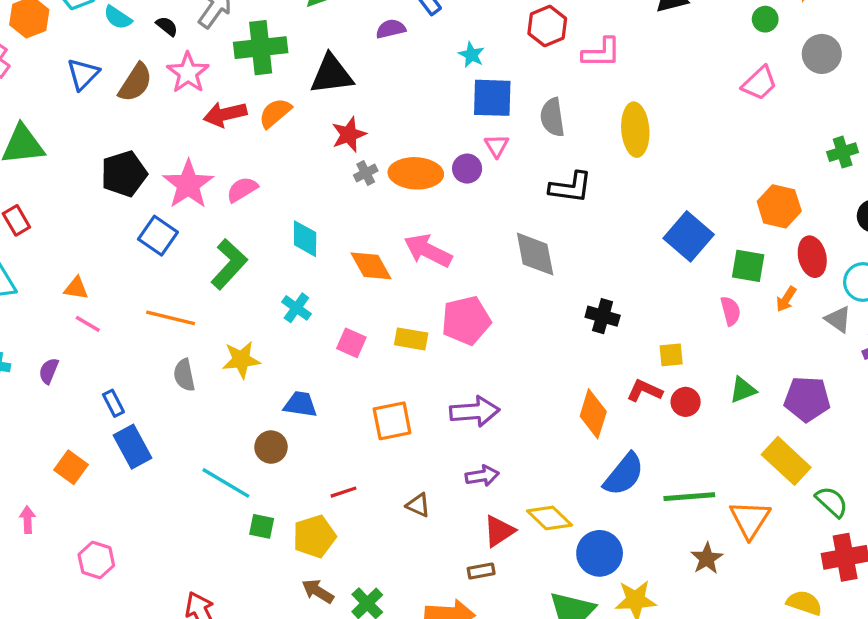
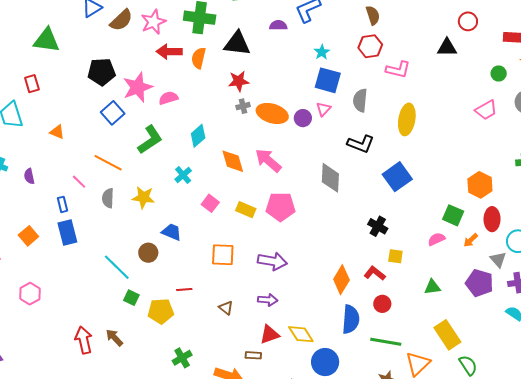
orange semicircle: (275, 113) -> (199, 58), turned -50
blue square: (689, 236) -> (397, 177), moved
cyan diamond: (305, 239) -> (198, 136), turned 35
pink semicircle: (731, 311) -> (436, 239), turned -114
black cross: (603, 316) -> (378, 226), moved
pink line: (88, 324) -> (79, 182), moved
purple semicircle: (49, 371) -> (29, 176), turned -49
purple pentagon: (807, 399) -> (479, 283), moved
red circle: (686, 402) -> (382, 304), moved
blue semicircle: (624, 474) -> (351, 319), turned -48
brown arrow: (318, 591) -> (114, 338), moved

